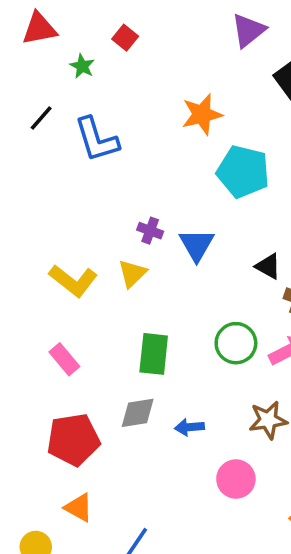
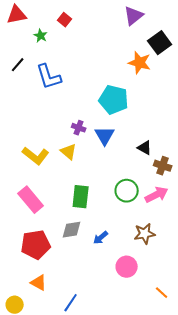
orange star: (202, 114) -> (140, 63), moved, turned 30
cyan pentagon: (243, 172) -> (114, 100), moved
yellow triangle: (132, 273) -> (69, 152), turned -36
pink rectangle: (64, 359) -> (31, 200), size x1.5
blue arrow: (189, 427) -> (101, 238), turned -35

